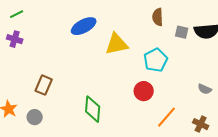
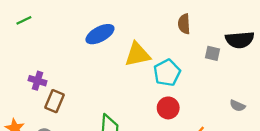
gray square: (182, 32) -> (212, 53), moved
purple cross: (15, 39) -> (37, 81), moved
cyan pentagon: (156, 60) -> (167, 73), moved

